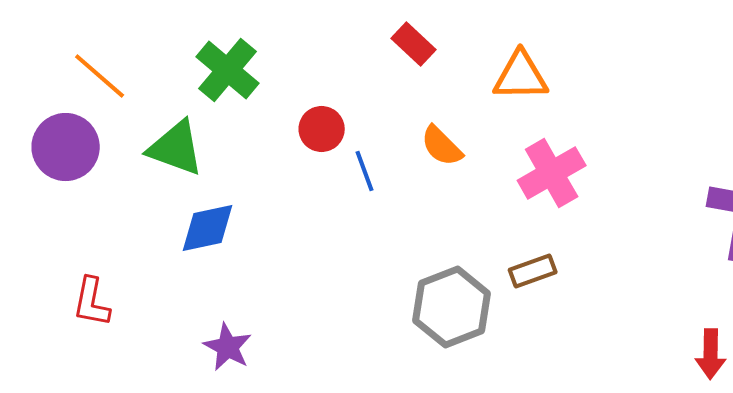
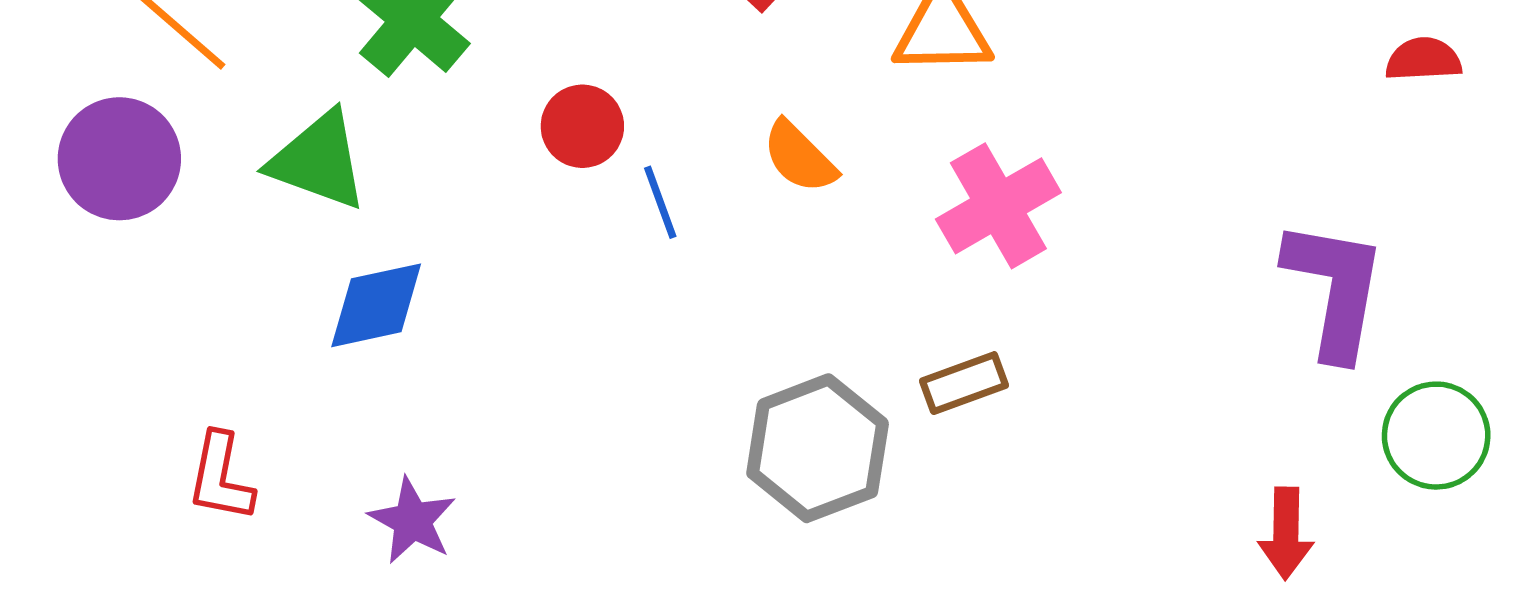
red L-shape: (92, 302) -> (221, 477), moved

